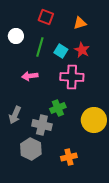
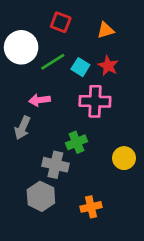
white circle: (16, 36) -> (21, 47), size x1.6
green line: (40, 47) -> (53, 62), turned 42
gray arrow: (15, 115) -> (22, 128), moved
yellow circle: (94, 120) -> (124, 158), size x0.7

